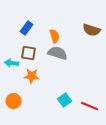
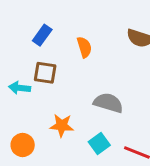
gray semicircle: (58, 53) -> (108, 103), moved
orange star: (32, 76) -> (62, 125), moved

